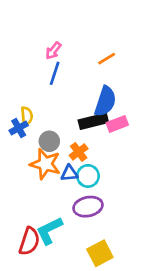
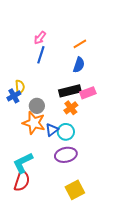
blue semicircle: (105, 101) -> (79, 65), moved, size x0.7
orange cross: (79, 152) -> (71, 108), moved
blue triangle: (69, 173) -> (52, 130), turned -32
cyan L-shape: (49, 231) -> (23, 163), moved

